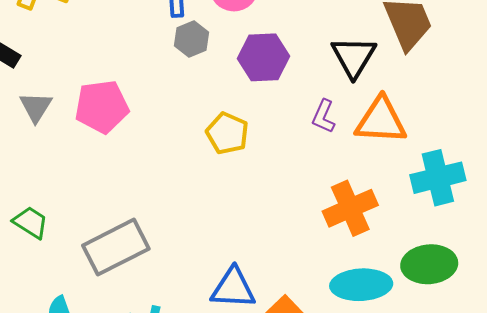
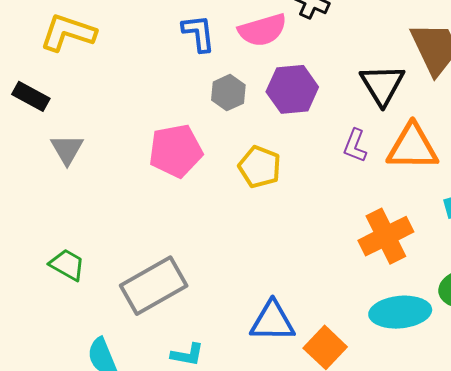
gray hexagon: (192, 39) -> (228, 93), moved
pink pentagon: (102, 107) -> (176, 151), moved

